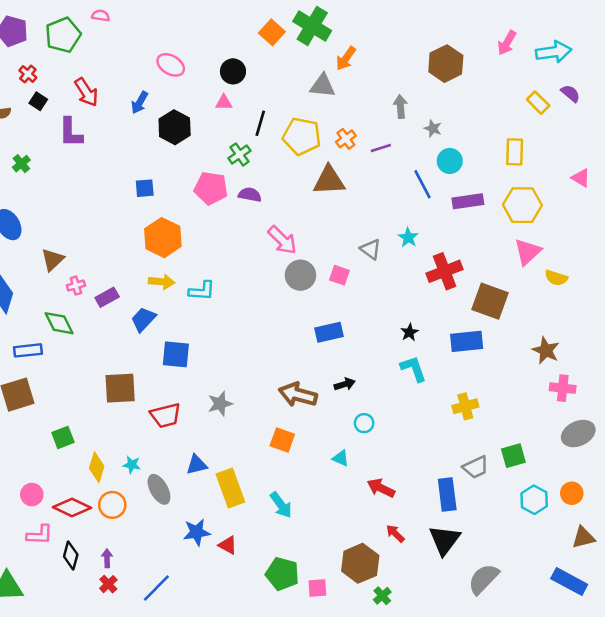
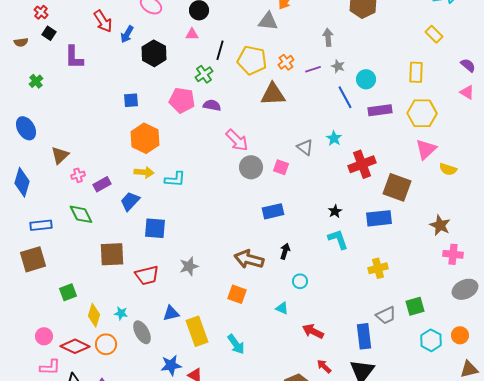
red arrow: (86, 92) -> (103, 21), moved
purple semicircle: (570, 93) -> (468, 65), moved
gray star: (433, 129) -> (338, 66), moved
green diamond: (59, 323) -> (81, 214), moved
black arrow: (345, 384) -> (285, 251), turned -56

